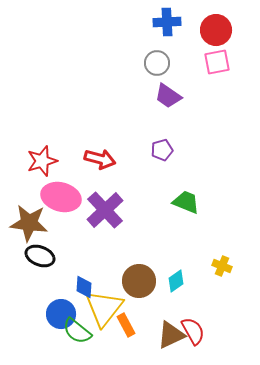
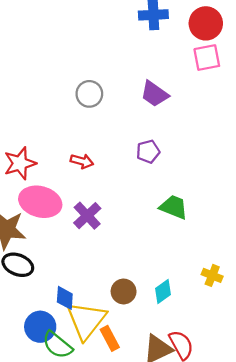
gray circle: (157, 63) -> (89, 94), moved
red arrow: (100, 159) -> (82, 161), size x0.7
purple cross: (105, 210) -> (87, 216), size x0.7
brown circle: (139, 281) -> (124, 291), size x0.7

